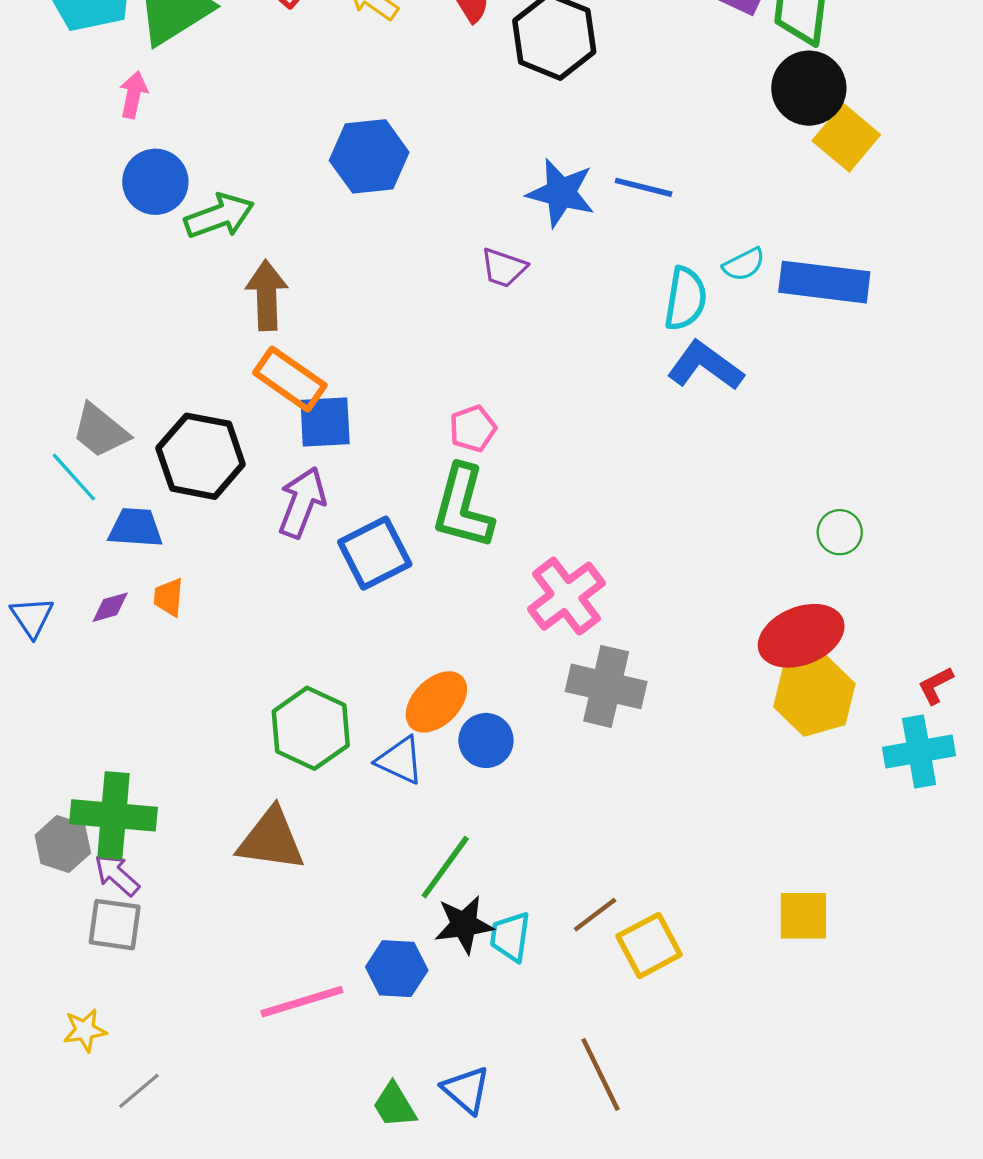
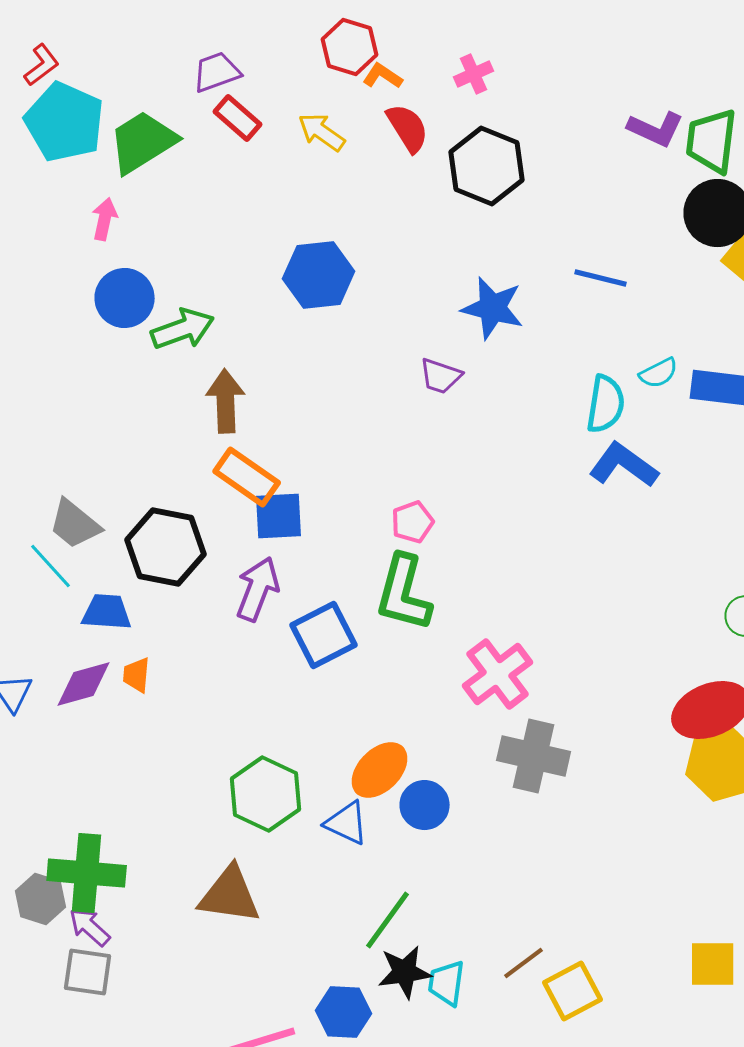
blue line: (644, 187) -> (601, 278), moved
purple diamond: (110, 607) -> (84, 684), size x1.6

